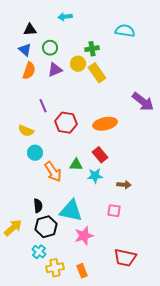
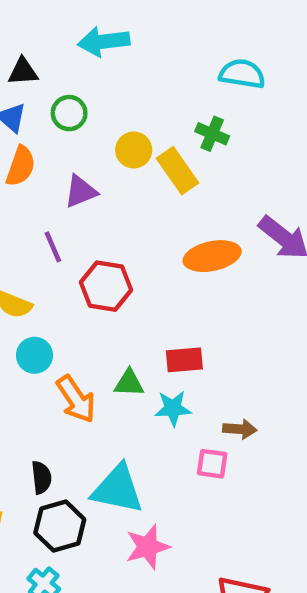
cyan arrow: (65, 17) -> (104, 42), size x1.5
green cross: (92, 49) -> (212, 134), moved, turned 32
purple triangle: (55, 70) -> (81, 191), moved
orange ellipse: (105, 124) -> (212, 256), moved
red rectangle: (100, 155) -> (184, 360), turned -56
pink square: (114, 211) -> (212, 464), moved

